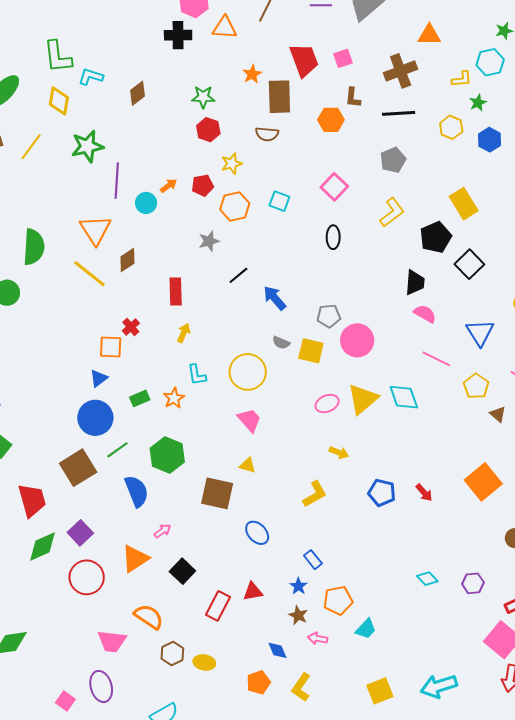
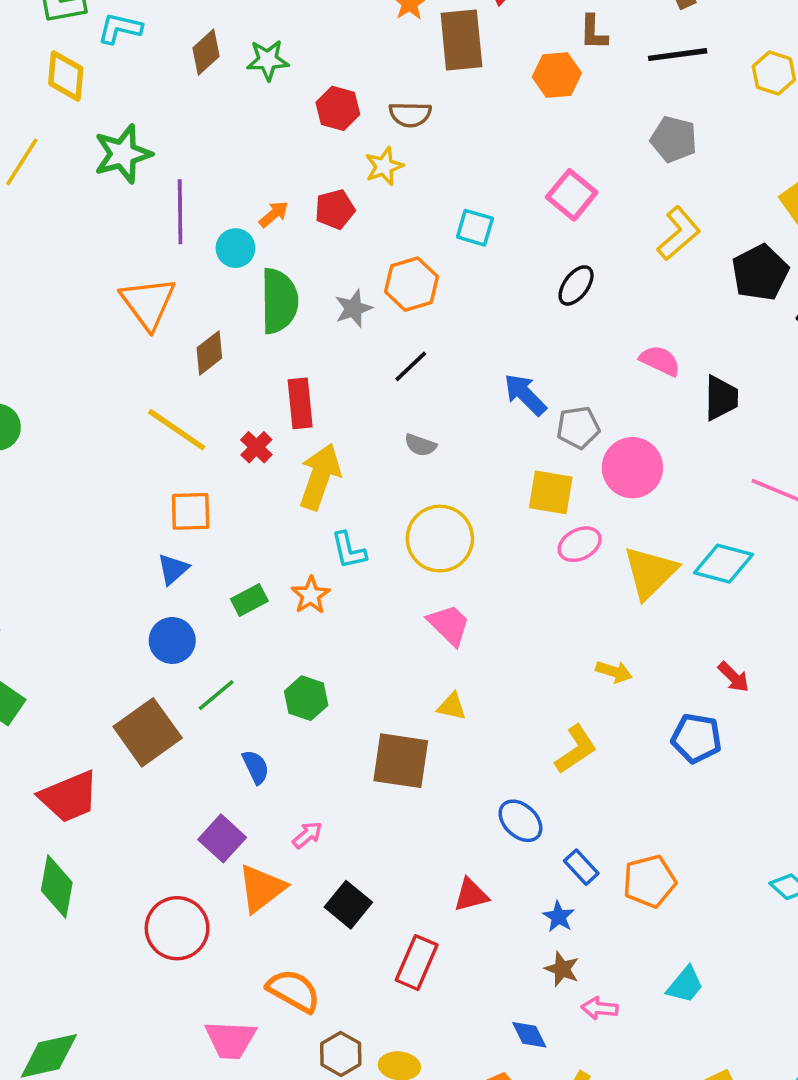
green star: (203, 97) -> (268, 60), moved
brown semicircle: (267, 134) -> (410, 114), moved
gray pentagon: (393, 160) -> (674, 139), turned -30
orange hexagon: (235, 206) -> (411, 284), moved
black ellipse: (333, 237) -> (576, 285), turned 40
green semicircle: (34, 247) -> (279, 301), moved
yellow line: (90, 274) -> (177, 430), moved
black trapezoid: (415, 283) -> (721, 398), moved
blue arrow: (275, 298) -> (525, 395), moved
pink semicircle: (425, 314) -> (660, 361), moved
red cross: (131, 327) -> (256, 447), moved
yellow arrow: (184, 333) -> (320, 477), size x1.8
gray semicircle: (281, 343) -> (420, 445), moved
cyan diamond: (404, 397) -> (724, 564), turned -52
pink ellipse: (327, 404) -> (580, 544), moved
blue circle: (95, 418) -> (172, 640), size x0.7
green hexagon: (167, 455) -> (306, 698), size x0.7
blue semicircle: (137, 491) -> (256, 767), size x0.6
red arrow: (424, 493) -> (734, 677), moved
red trapezoid: (32, 500) -> (69, 797), turned 87
purple square: (80, 533) -> (222, 838), moved
blue ellipse: (257, 533) -> (520, 821), moved
green diamond: (42, 546) -> (57, 886), moved, turned -52
red triangle: (253, 592) -> (471, 895), moved
orange pentagon: (338, 600) -> (649, 881), moved

